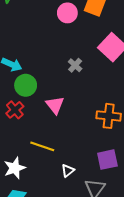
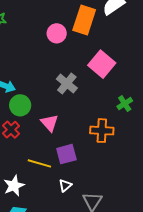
gray cross: (75, 65) -> (67, 83), size x1.5
purple square: (107, 160) -> (66, 154), moved

